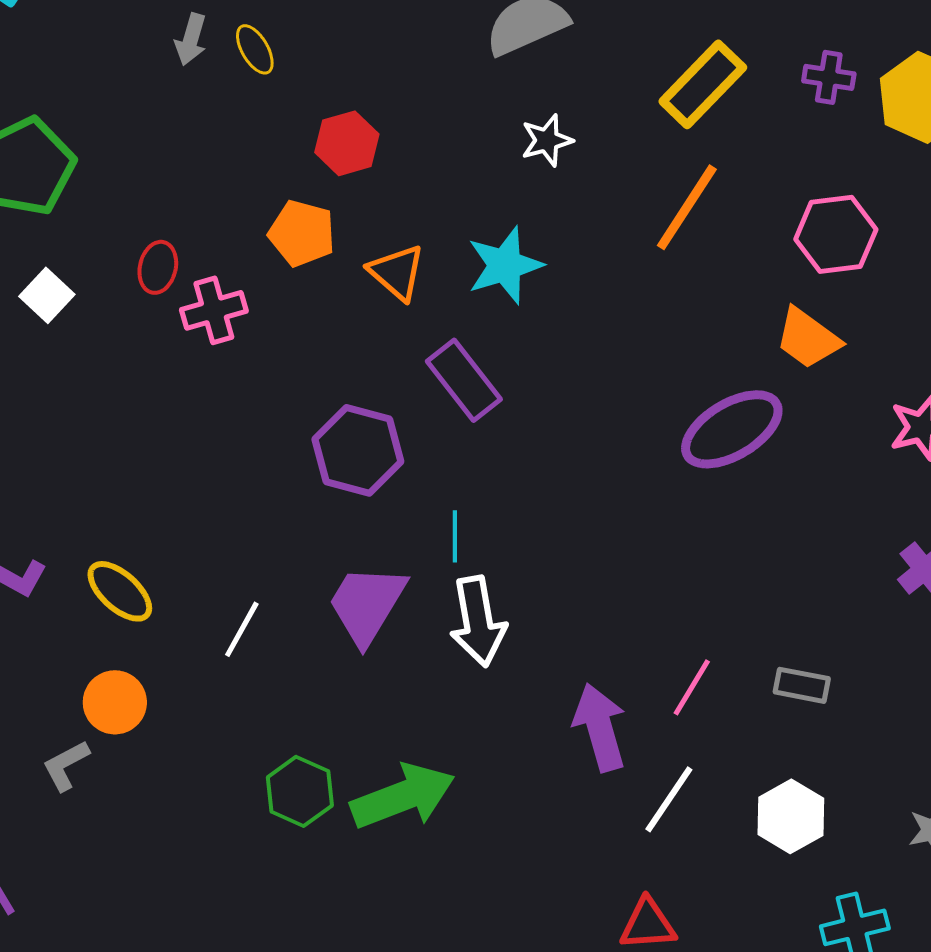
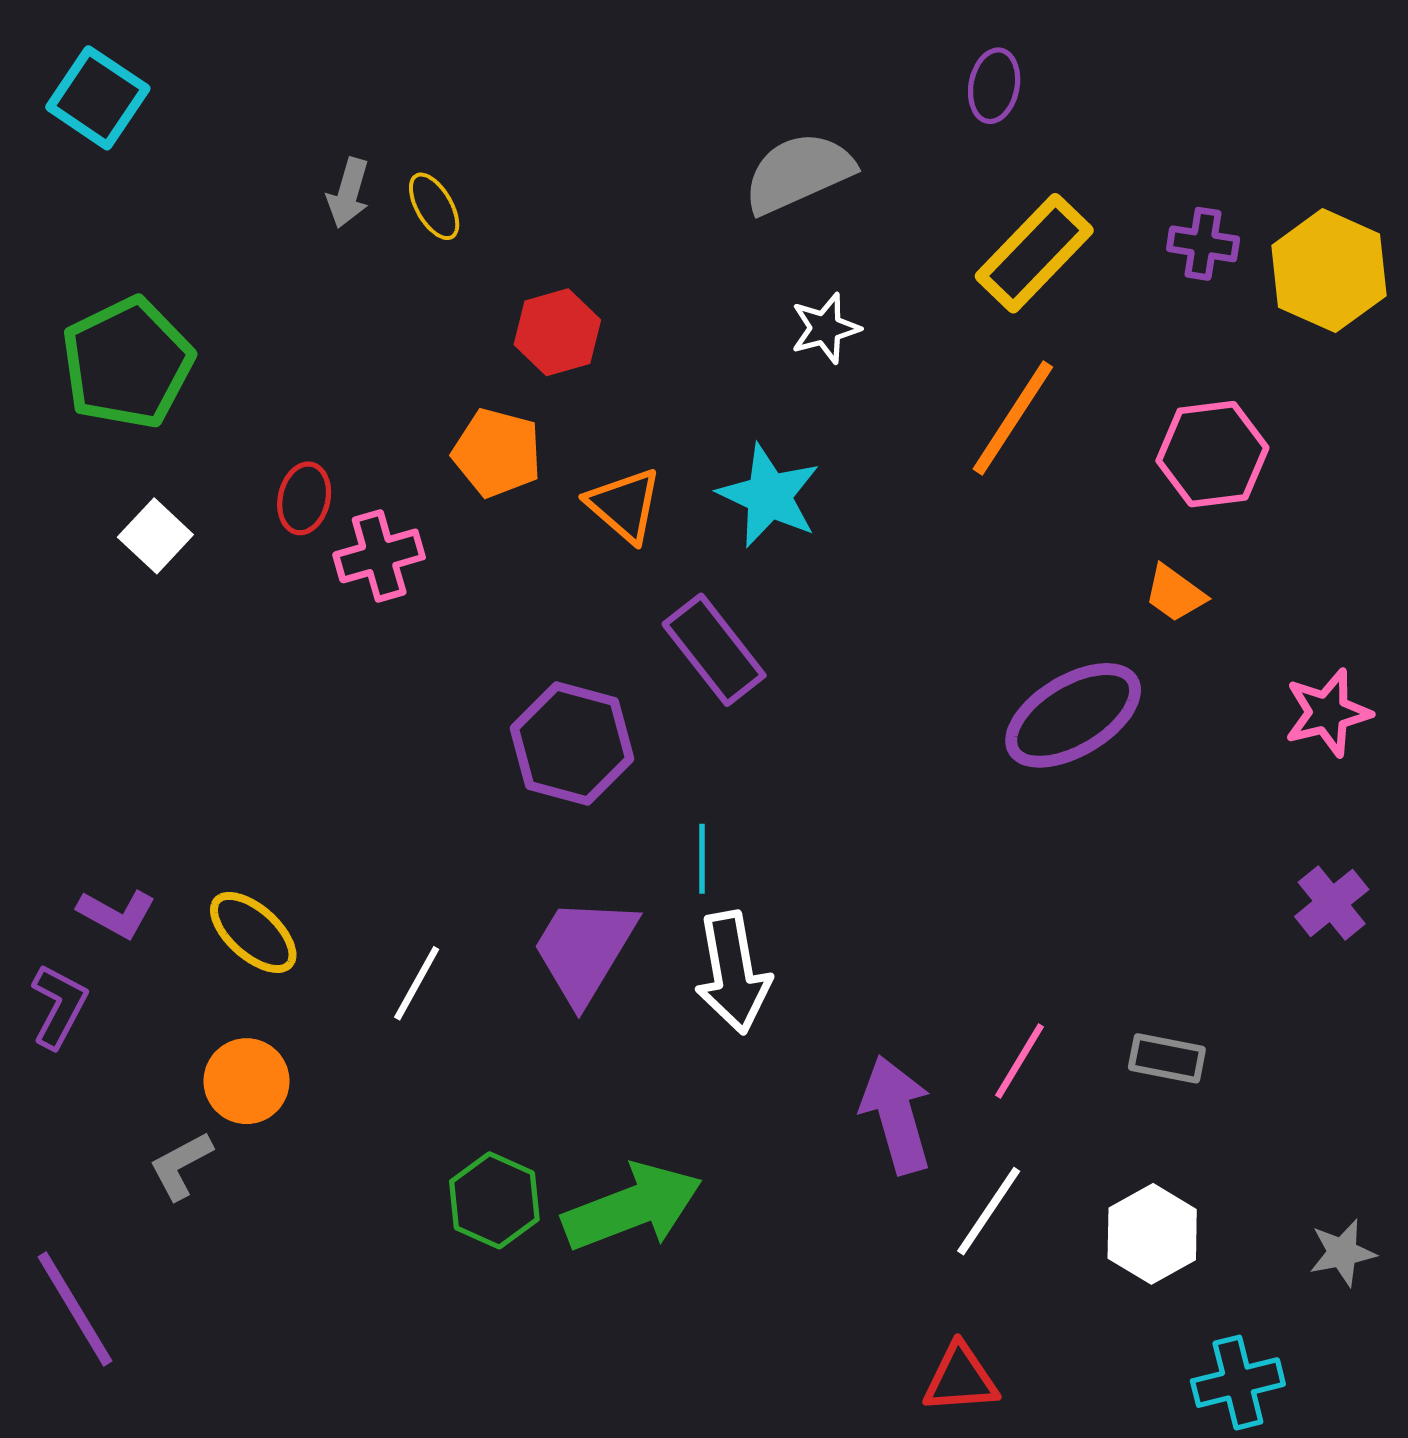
cyan star: (505, 265) -> (769, 496), turned -30
orange trapezoid: (808, 338) -> (1175, 593), size x0.7

